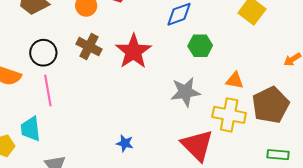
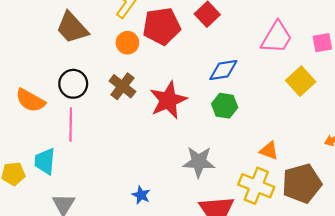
green hexagon: (200, 46) -> (225, 106), moved
gray star: (185, 92) -> (199, 162), moved

